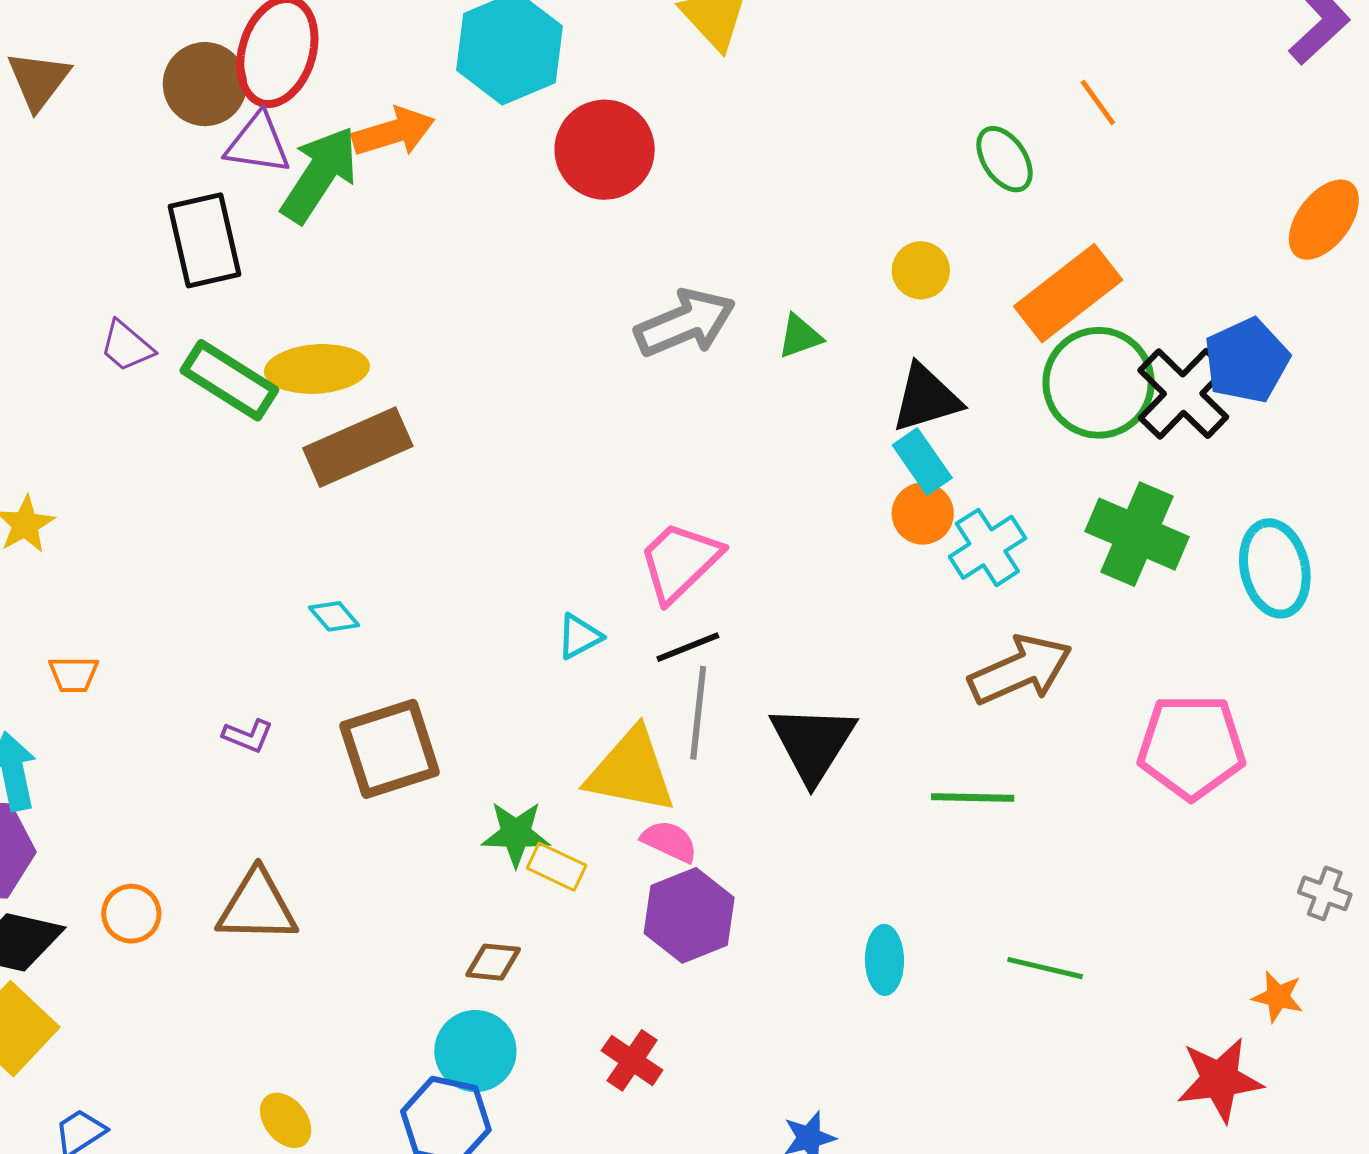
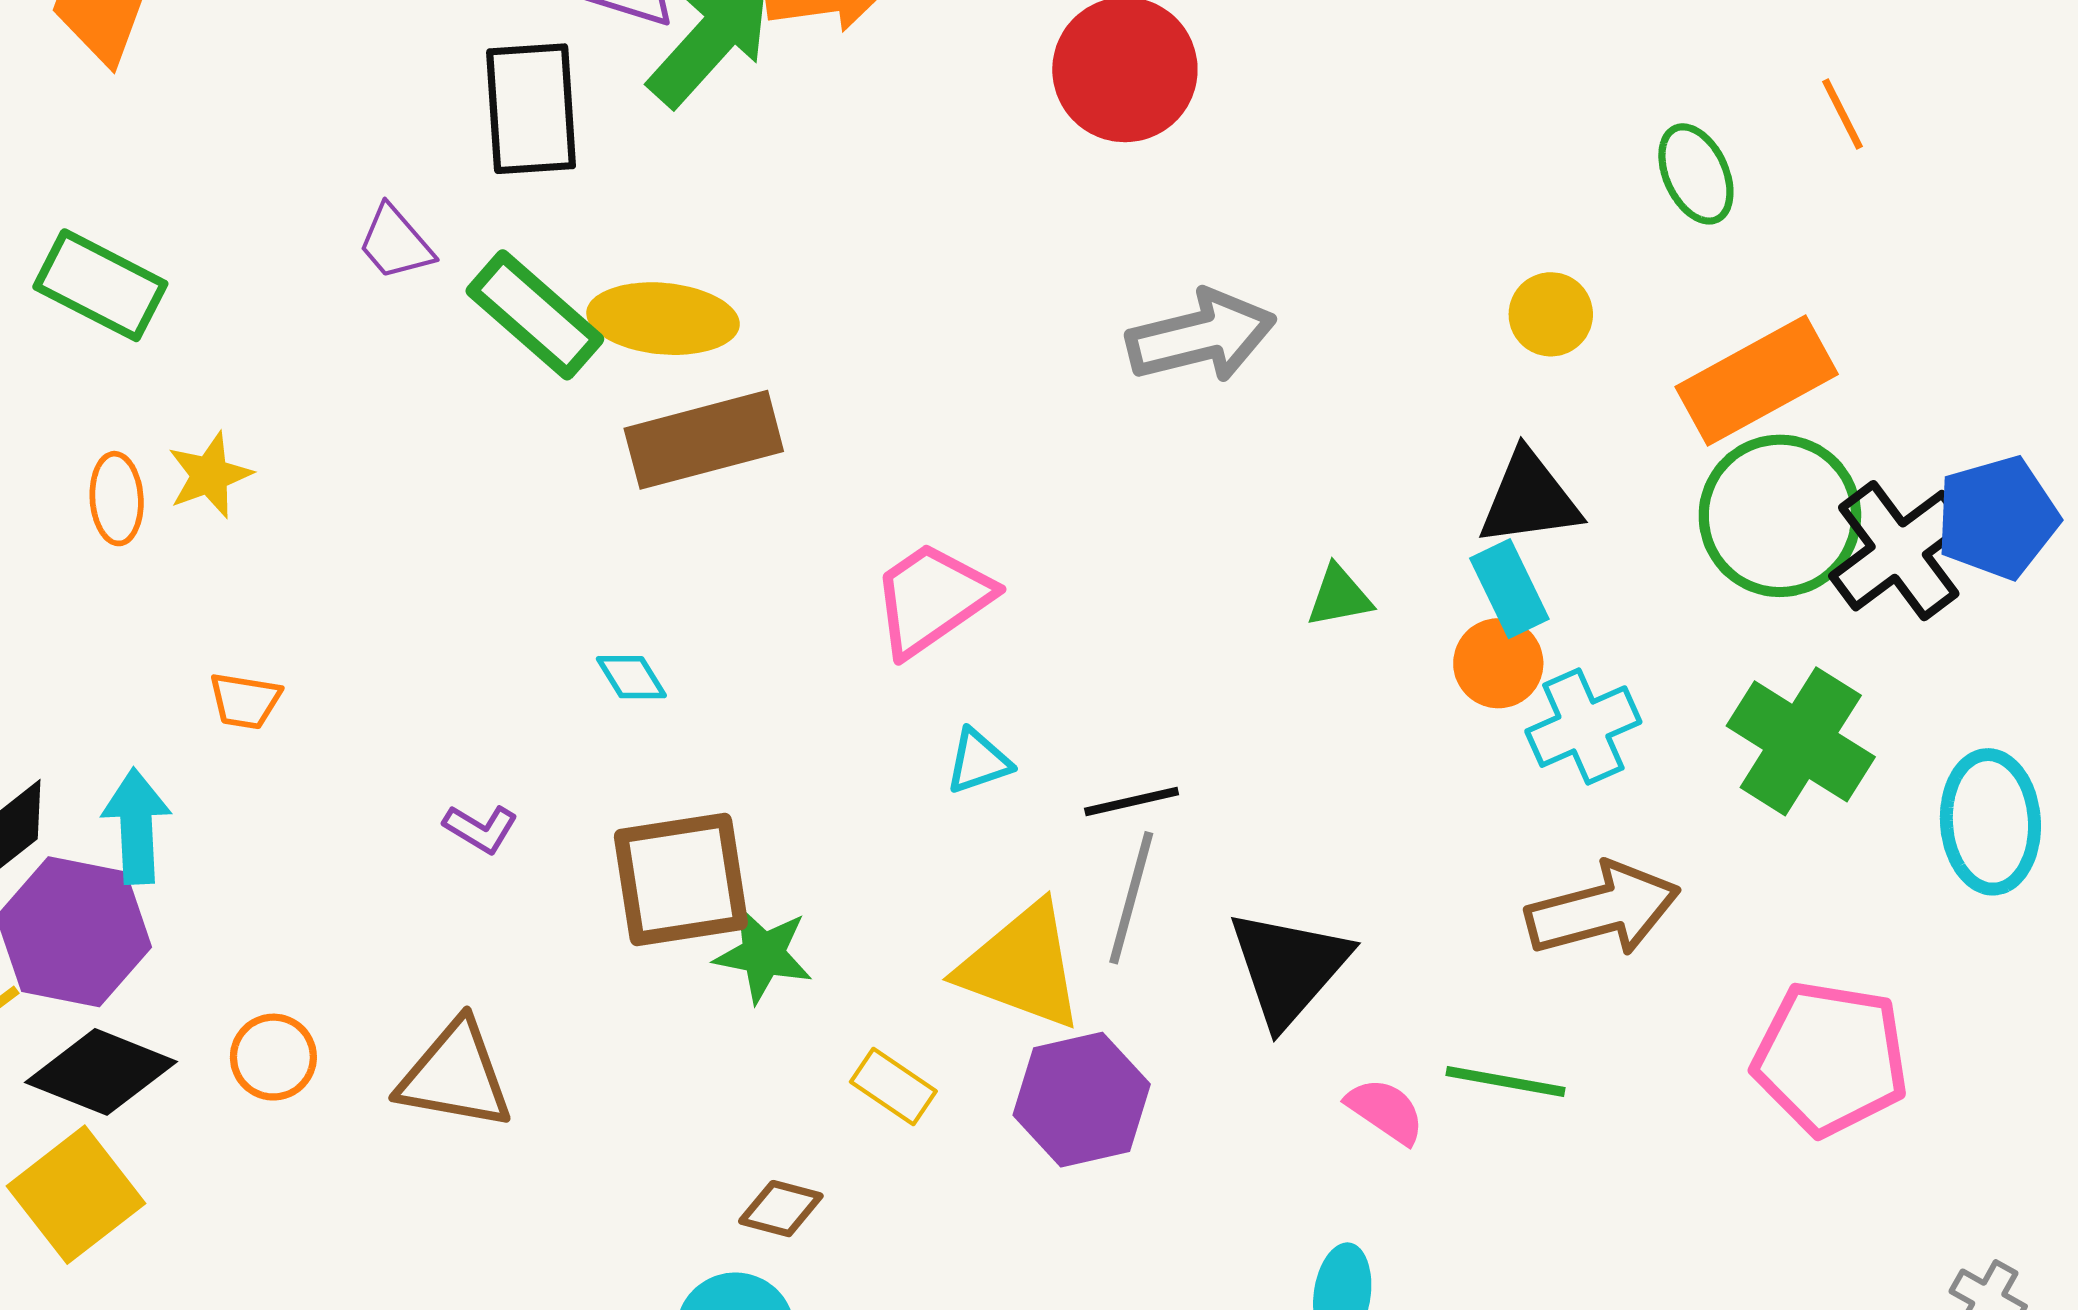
green triangle: (800, 336) -> (1339, 596), moved
pink trapezoid: (680, 561) -> (932, 599), moved
green star: (516, 834) -> (763, 954), moved
pink semicircle: (669, 841) -> (1385, 1111), moved
purple hexagon: (689, 915) -> (1082, 1100), moved

